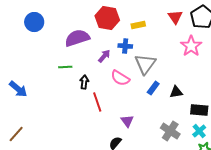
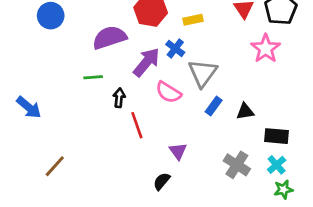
blue cross: (125, 46) -> (175, 48), turned 32
purple arrow: (104, 56) -> (146, 62), size x1.6
brown line: (16, 134) -> (55, 166), moved

